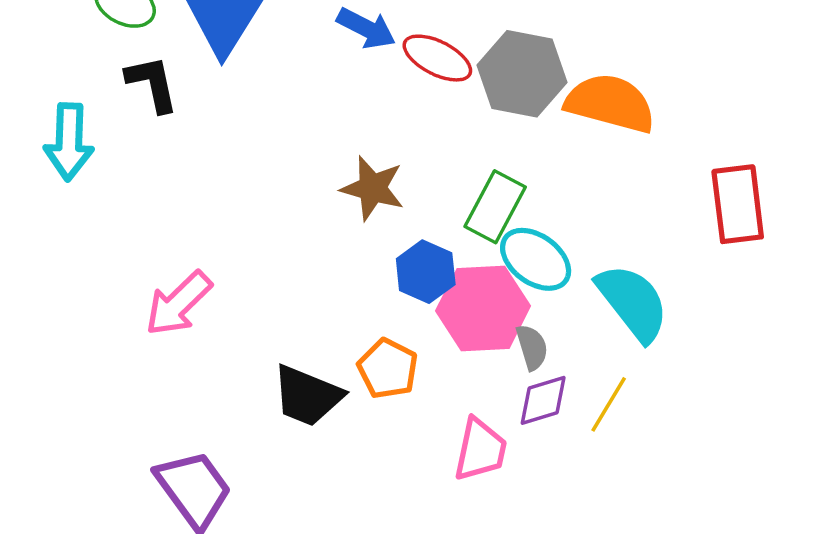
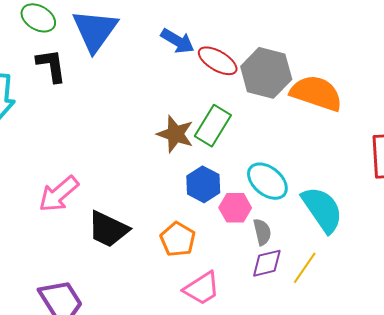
green rectangle: (495, 207) -> (213, 126), moved
pink hexagon: (483, 308) -> (235, 208), size x0.6
black trapezoid: (307, 396) -> (108, 229), moved
pink trapezoid: (480, 450) -> (202, 288), moved, turned 42

